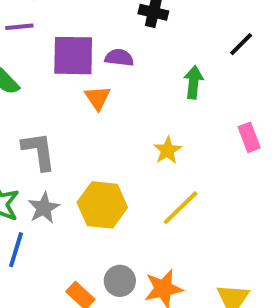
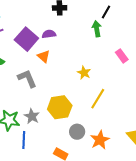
purple square: (73, 56) -> (26, 39), turned -35
green arrow: (194, 82) -> (97, 29), moved
gray L-shape: (39, 151) -> (27, 78), moved
gray circle: (120, 281) -> (77, 132), moved

